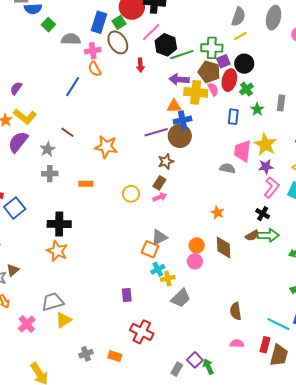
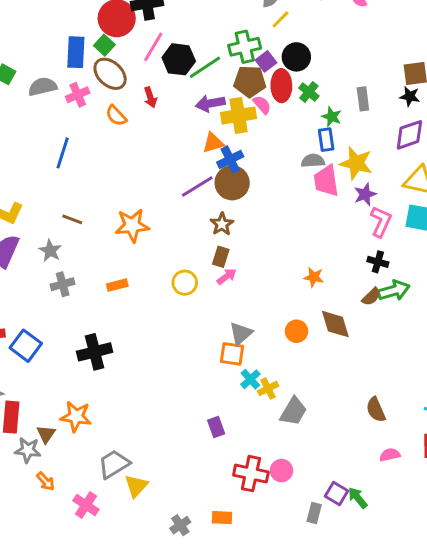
orange semicircle: (95, 69) -> (116, 116), moved
blue rectangle: (233, 117) -> (326, 140), moved
gray semicircle: (227, 168) -> (313, 161), moved
orange star: (57, 251) -> (76, 416), moved
pink circle: (195, 261) -> (281, 471), moved

